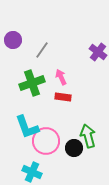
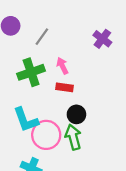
green arrow: (88, 136) -> (73, 137), moved
black circle: (74, 148) -> (76, 114), moved

